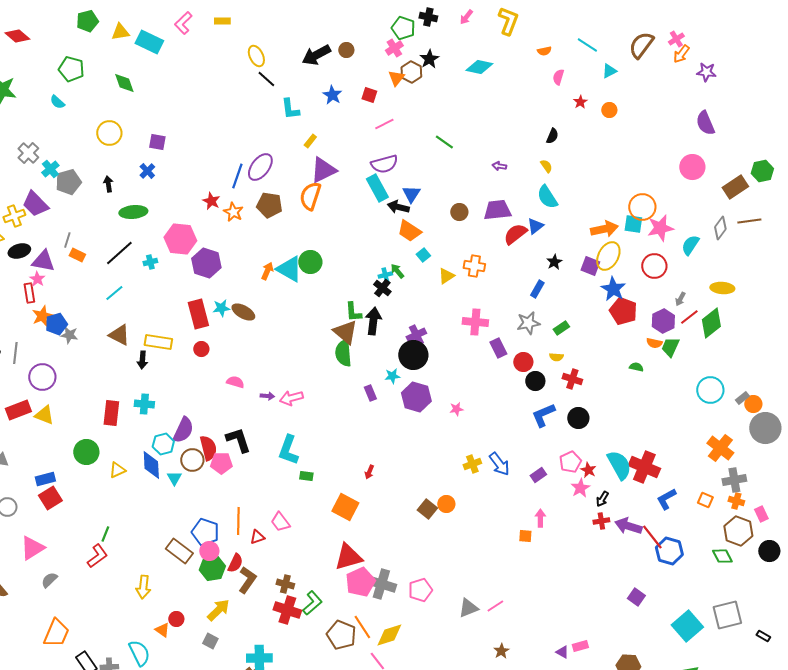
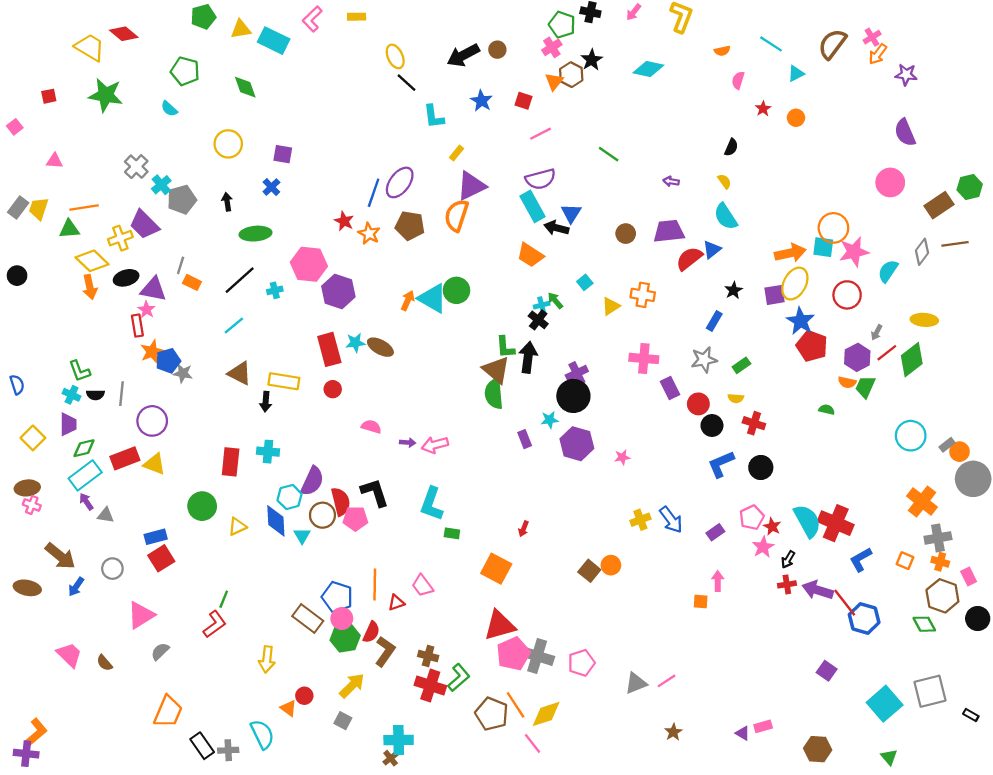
orange trapezoid: (409, 231) -> (530, 255), moved
purple square: (590, 266) -> (774, 295), turned -30

